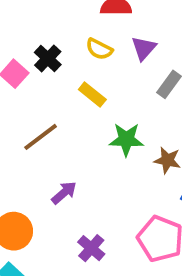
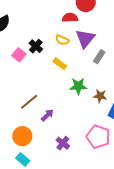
purple triangle: (144, 48) -> (85, 39), size x1.5
brown line: (41, 137) -> (29, 102), moved

